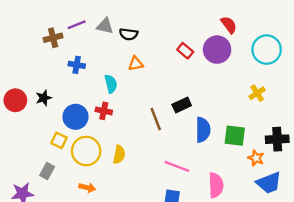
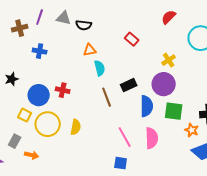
purple line: (77, 25) -> (40, 17), turned -49
red semicircle: (229, 25) -> (169, 17), turned -98
purple circle: (217, 50) -> (164, 84), moved
cyan semicircle: (111, 84) -> (100, 68), moved
yellow cross: (257, 93) -> (169, 60), moved
pink line: (177, 166) -> (125, 137), turned 40
pink semicircle: (216, 185) -> (152, 138), moved
orange arrow: (87, 188) -> (32, 155), moved

